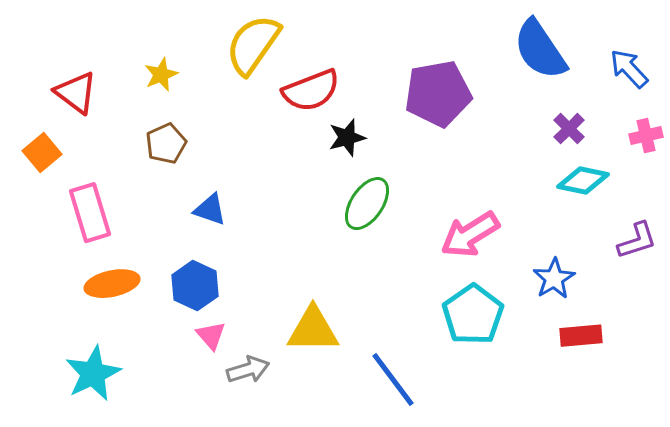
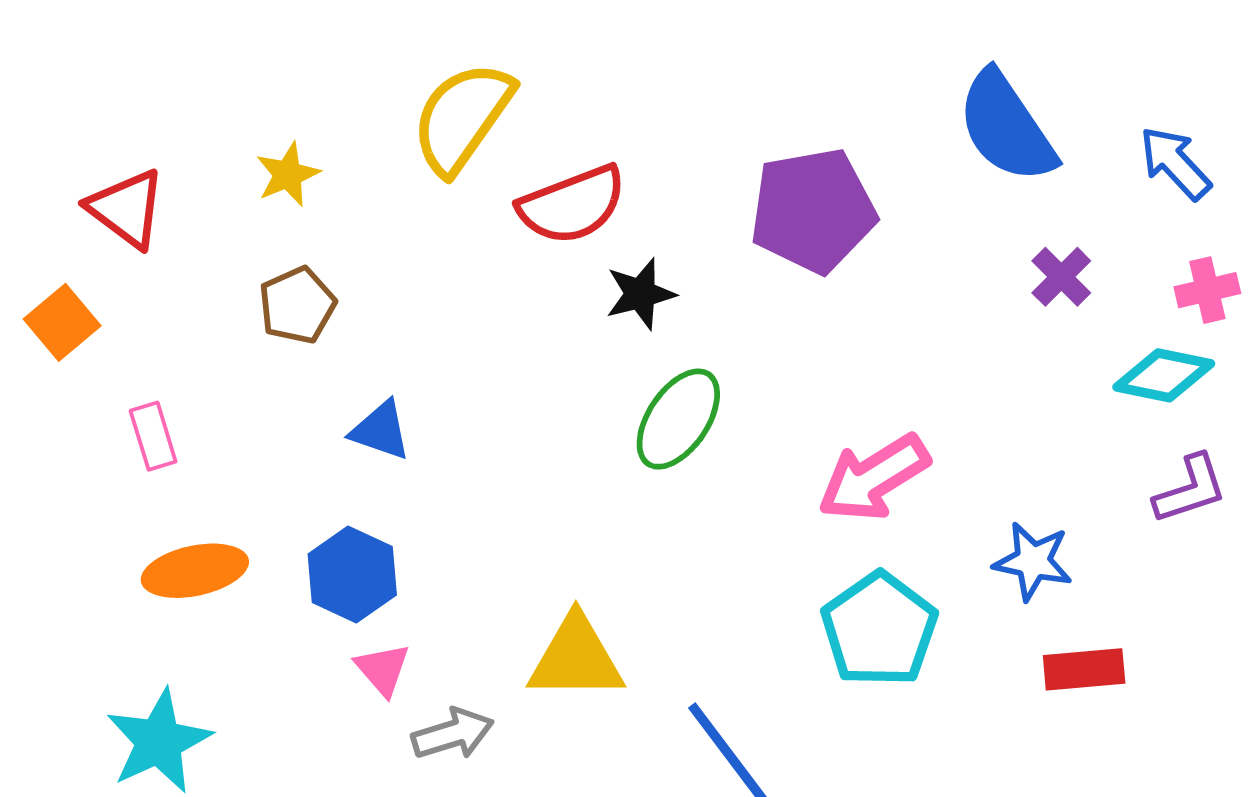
cyan diamond: (583, 181) -> (1164, 375), moved
pink rectangle: (90, 213) -> (153, 436), size x0.6
blue star: (554, 279) -> (1033, 561), turned -30

